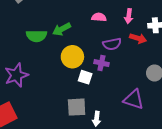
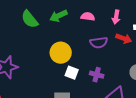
green arrow: (62, 29) -> (58, 16), moved
green semicircle: (36, 36) -> (30, 19), moved, turned 48
purple cross: (101, 63) -> (97, 75), moved

